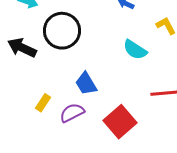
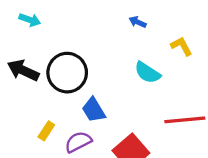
black circle: (62, 31) -> (67, 73), moved

